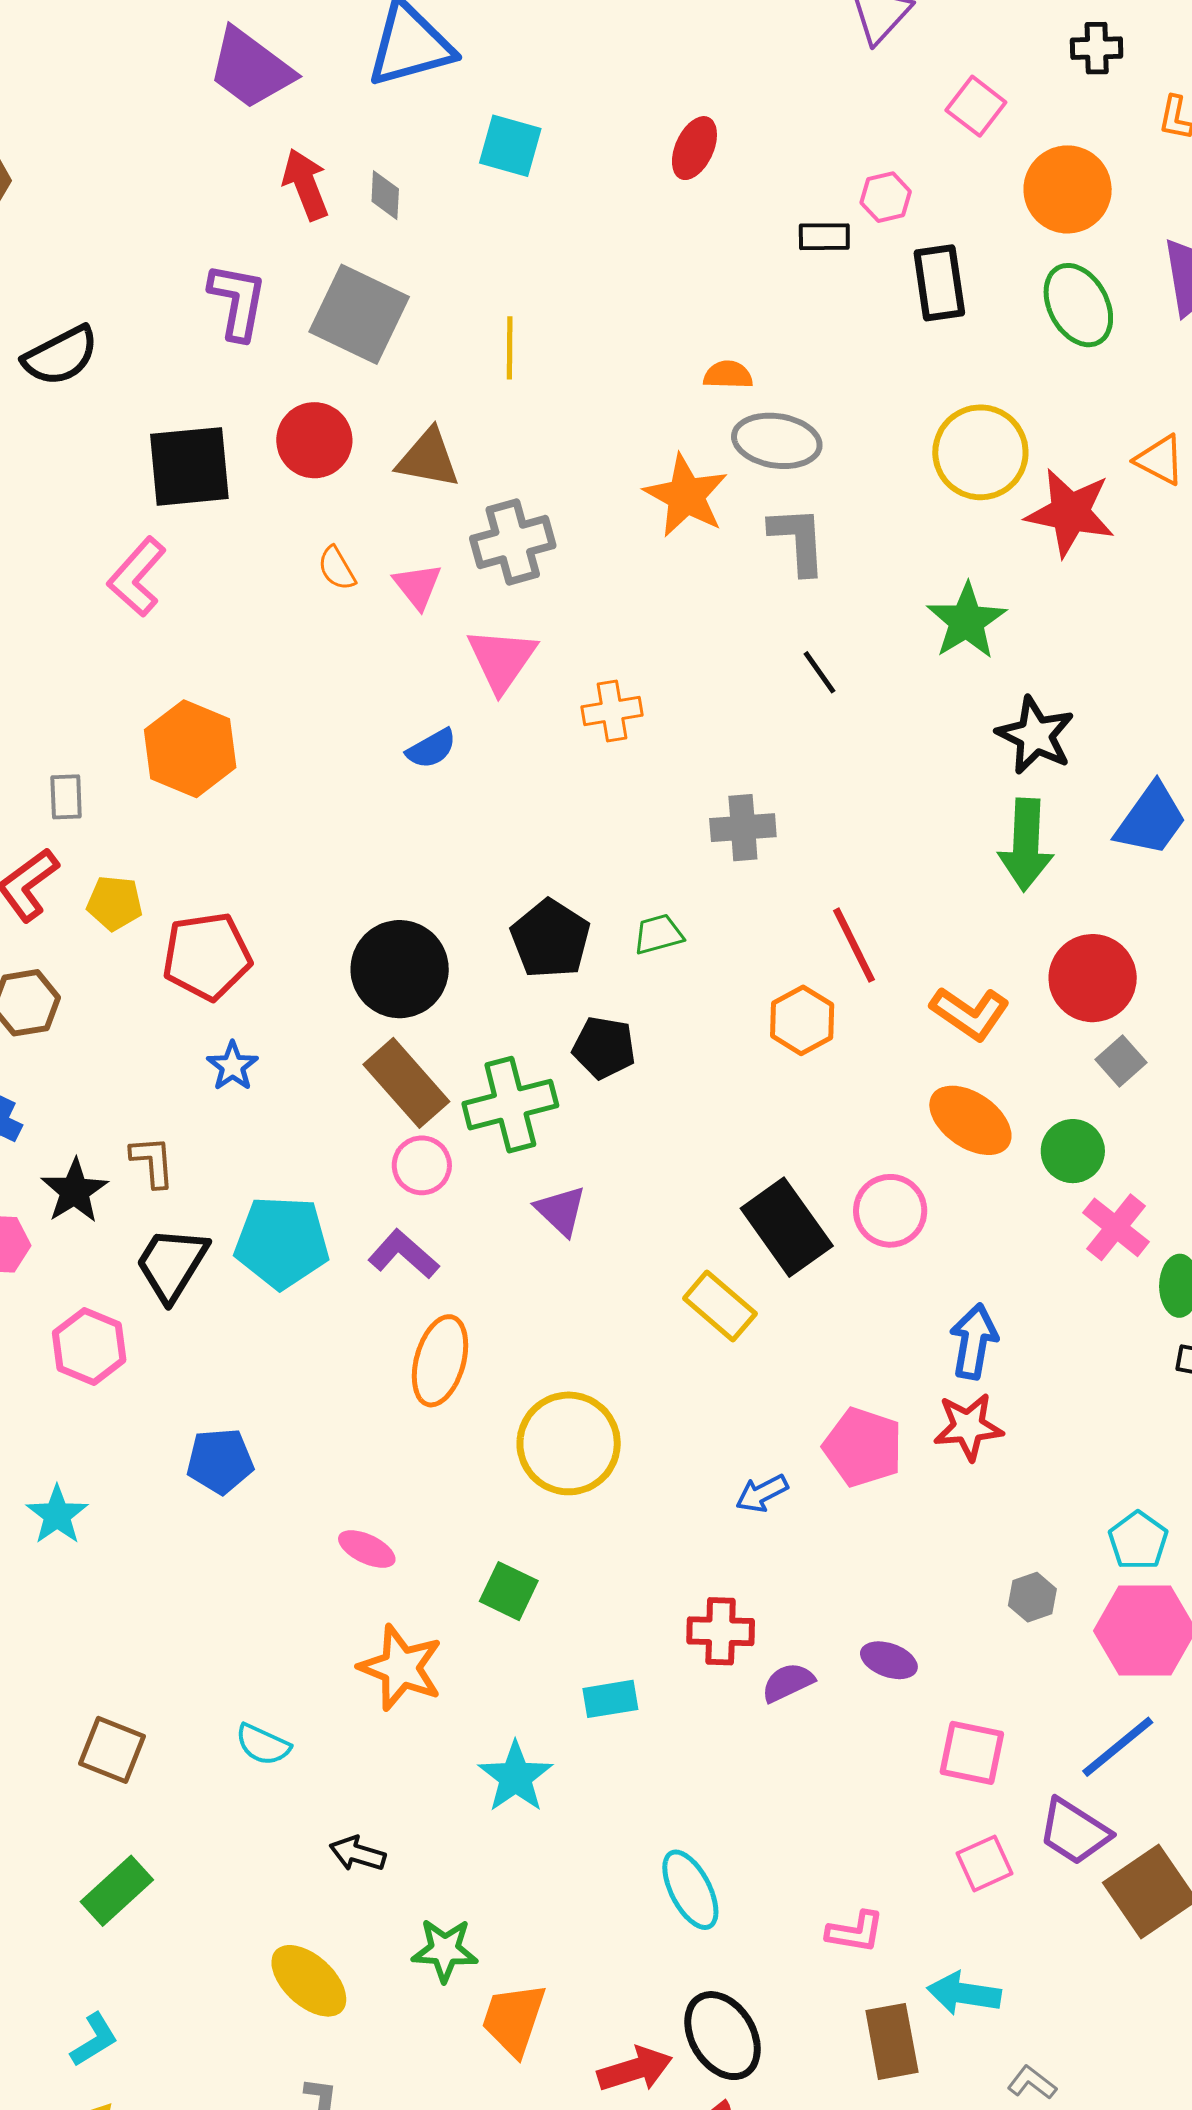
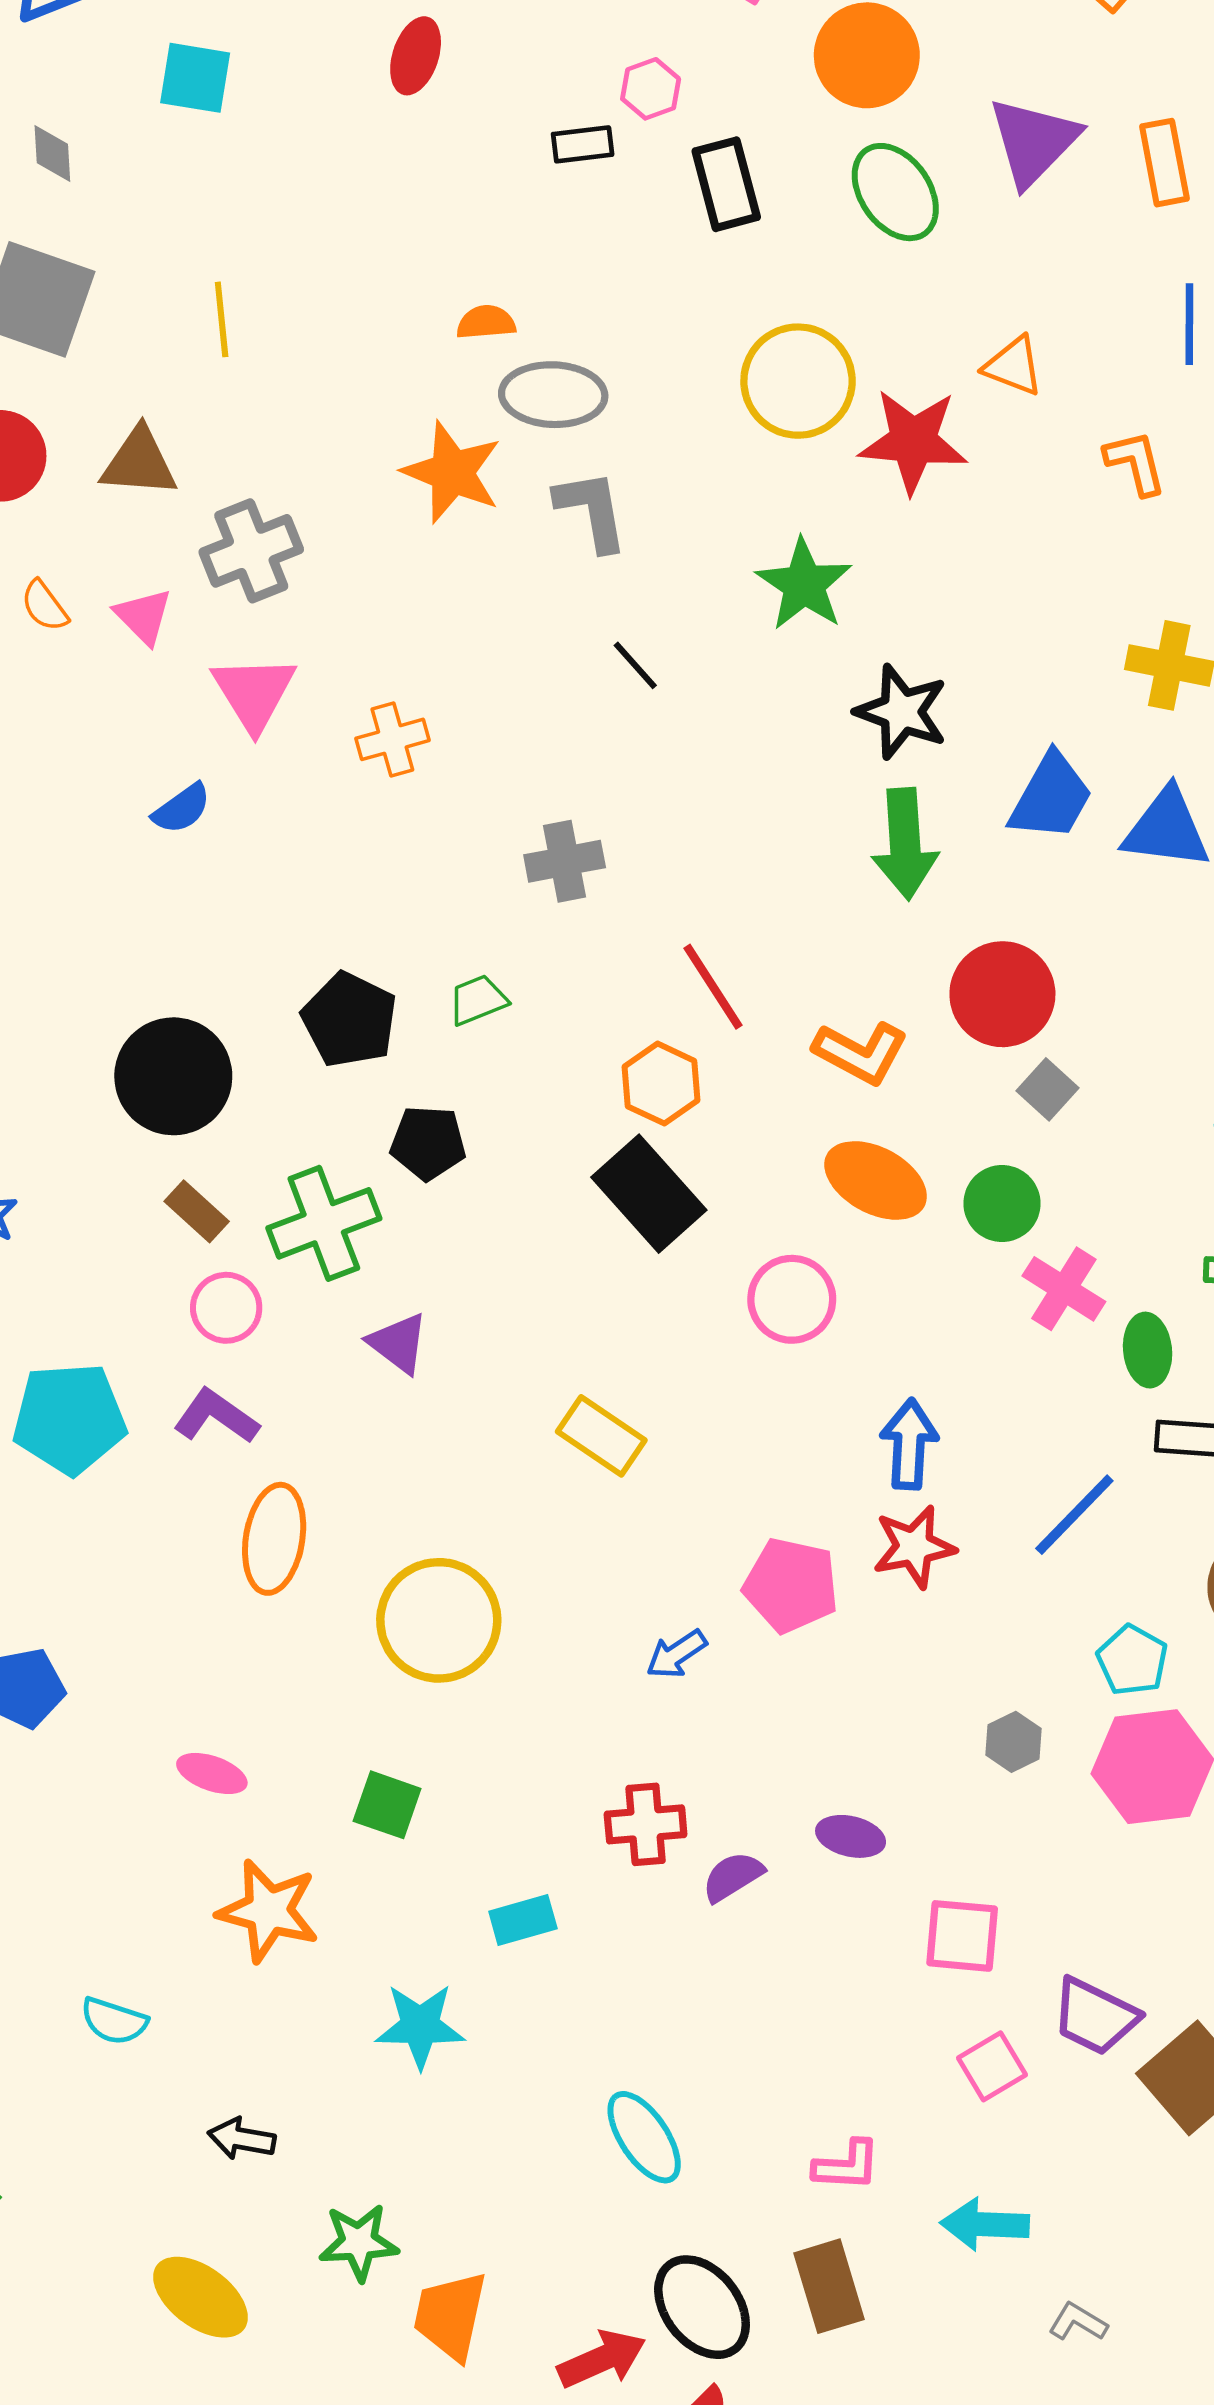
brown rectangle: (406, 1083) -> (197, 1211), size x0.6
black rectangle: (787, 1227) -> (649, 1194), moved
blue line: (1118, 1747) -> (1074, 1515), moved
cyan star: (516, 1777) -> (420, 2026), turned -30
brown rectangle: (892, 2041) -> (829, 2286), moved

